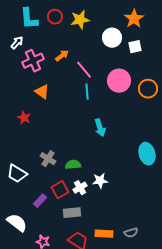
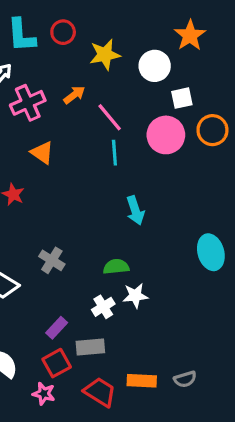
yellow star: (80, 20) -> (105, 55), moved
white square: (135, 47) -> (182, 98), moved
orange circle: (148, 89) -> (212, 130), moved
green semicircle: (73, 165) -> (116, 267), moved
red square: (60, 190) -> (57, 363), moved
purple rectangle: (40, 201) -> (57, 328), moved

